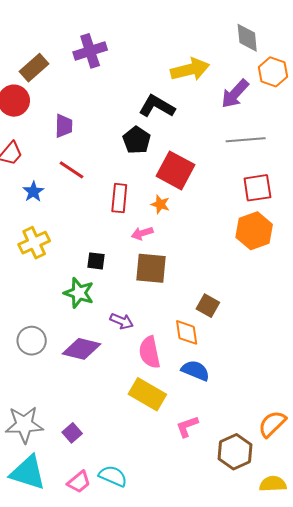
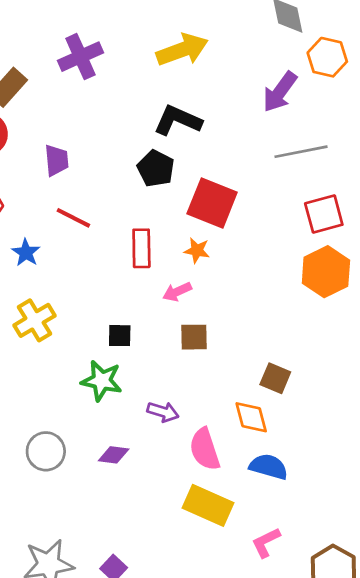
yellow arrow: (190, 69) -> (182, 50), moved
brown square: (151, 268) -> (194, 337), size x0.7
purple diamond: (82, 349) -> (114, 455), size x0.6

